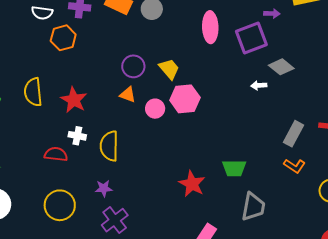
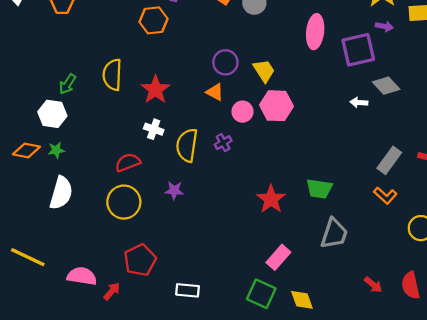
red semicircle: (56, 154) -> (128, 162), moved, turned -35
purple cross: (115, 220) -> (223, 143), moved, size x0.6

